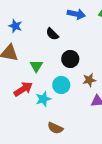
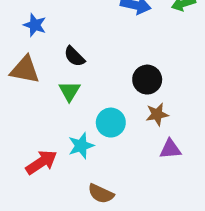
black semicircle: (52, 34) -> (74, 56), moved
black circle: (70, 59) -> (147, 80), moved
red arrow: (23, 89) -> (41, 162), moved

